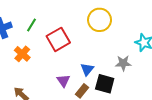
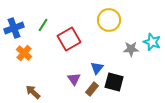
orange cross: (22, 54) -> (24, 53), moved
gray star: (123, 63) -> (131, 49), moved

